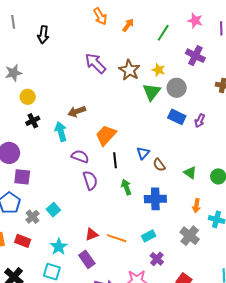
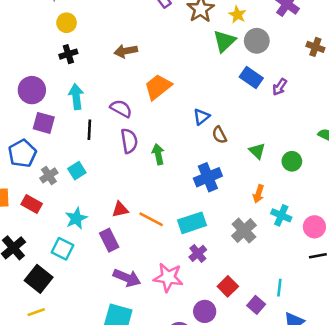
cyan arrow: (61, 132) -> (76, 97), moved
black line: (115, 160) -> (89, 130), moved
green arrow: (126, 187) -> (158, 154), moved
blue cross: (155, 199) -> (208, 177), turned -30
cyan rectangle: (149, 236) -> (192, 223), size x1.5

